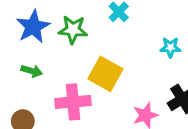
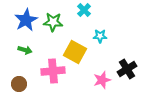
cyan star: (170, 47) -> (100, 36), moved

